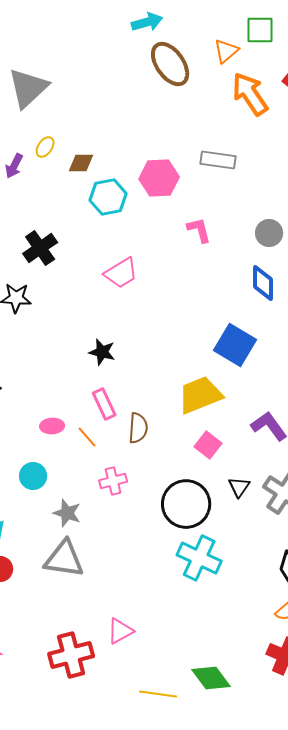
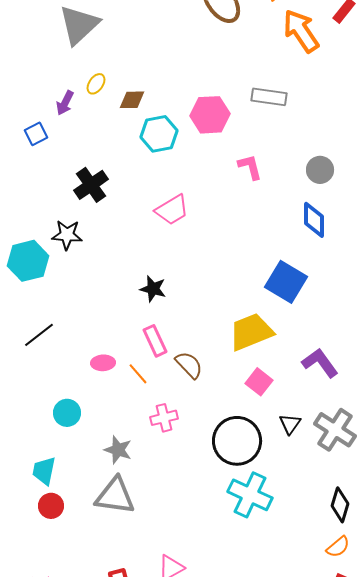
brown semicircle: (138, 428) -> (189, 365), turned -48
cyan circle: (33, 476) -> (67, 413), moved

